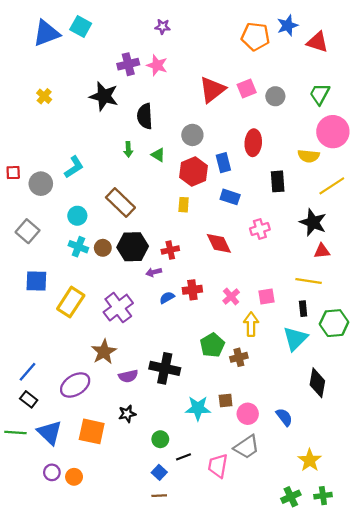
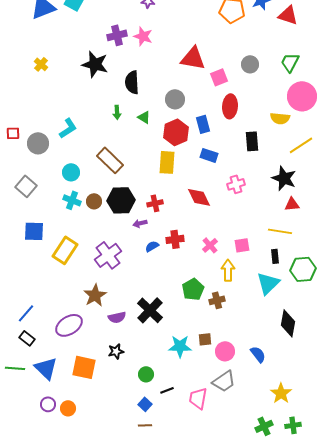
pink square: (247, 89) -> (219, 77), moved
red triangle: (212, 90) -> (193, 58), turned 48
yellow rectangle: (184, 205) -> (167, 162), size x1.6
black cross: (165, 368) -> (150, 310), turned 32

